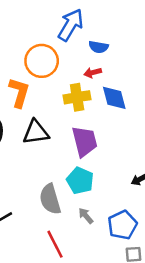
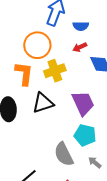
yellow cross: (77, 97) -> (55, 71), moved

